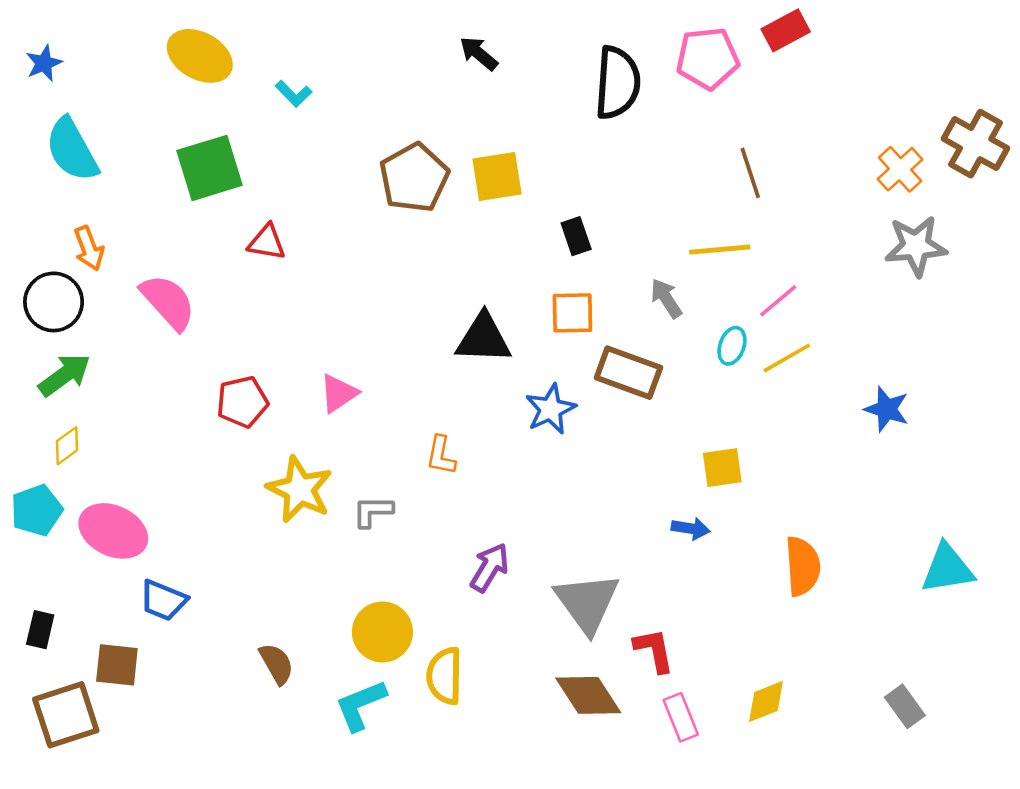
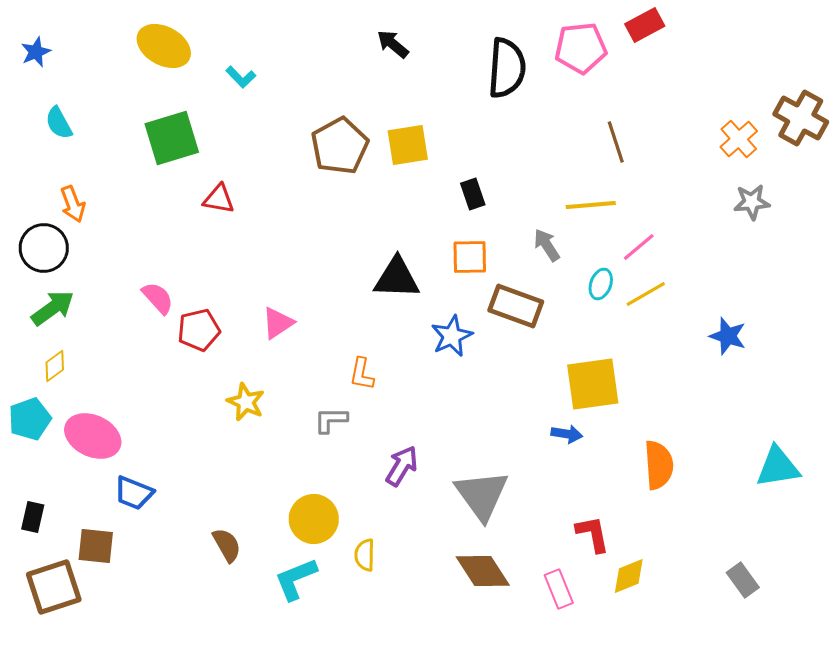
cyan semicircle: (72, 150) -> (59, 123), size x0.6
gray star: (916, 246) -> (752, 202), size x0.7
pink semicircle: (168, 302) -> (158, 298), moved, size x0.7
yellow square: (722, 468) -> (593, 384), size x1.6
yellow star: (300, 489) -> (246, 402), size x0.7
gray L-shape: (373, 511) -> (331, 420), moved
red L-shape: (654, 650) -> (593, 534), moved
yellow semicircle: (445, 676) -> (365, 555), size x0.7

